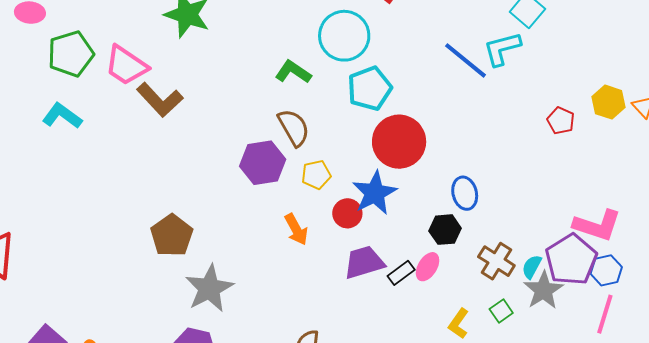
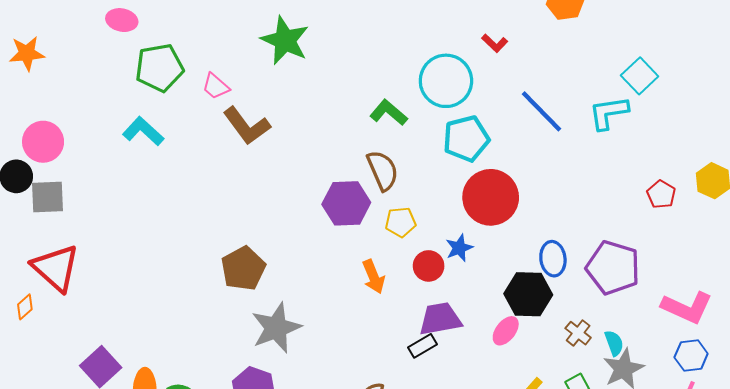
blue line: (465, 60) -> (542, 111), moved
pink trapezoid: (126, 65) -> (216, 86), size x0.6
blue star: (375, 193) -> (459, 248), size x0.6
black hexagon: (445, 230) -> (528, 294), size x1.4
purple pentagon: (571, 260) -> (613, 268), moved, turned -30
brown cross: (496, 261) -> (578, 333), size x0.7
cyan semicircle: (532, 267) -> (614, 343), turned 125
black rectangle: (401, 273) -> (422, 346), moved

